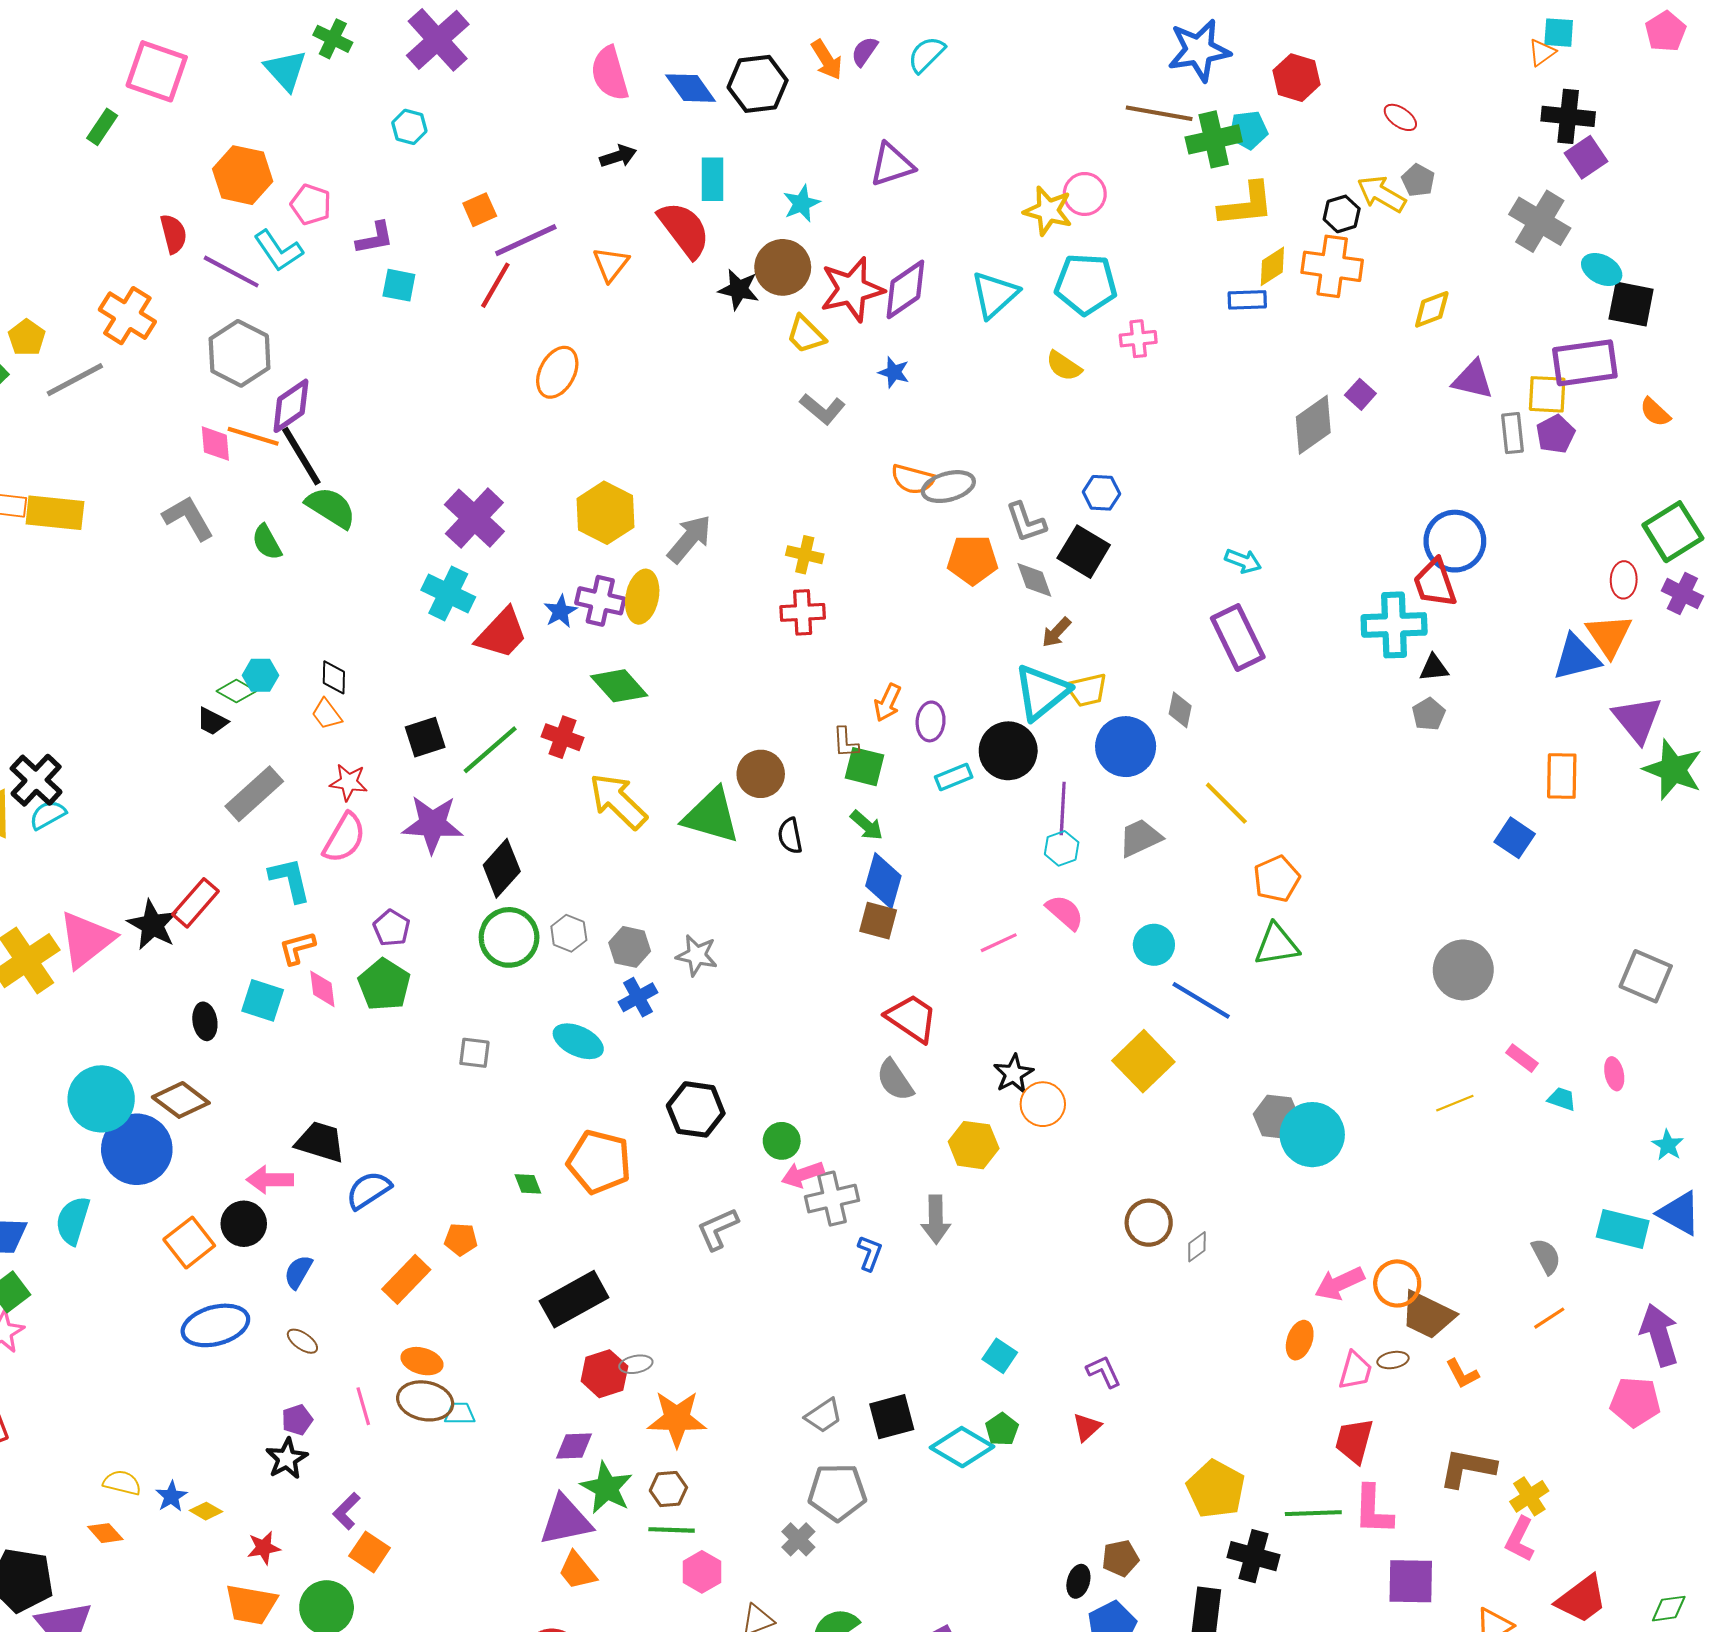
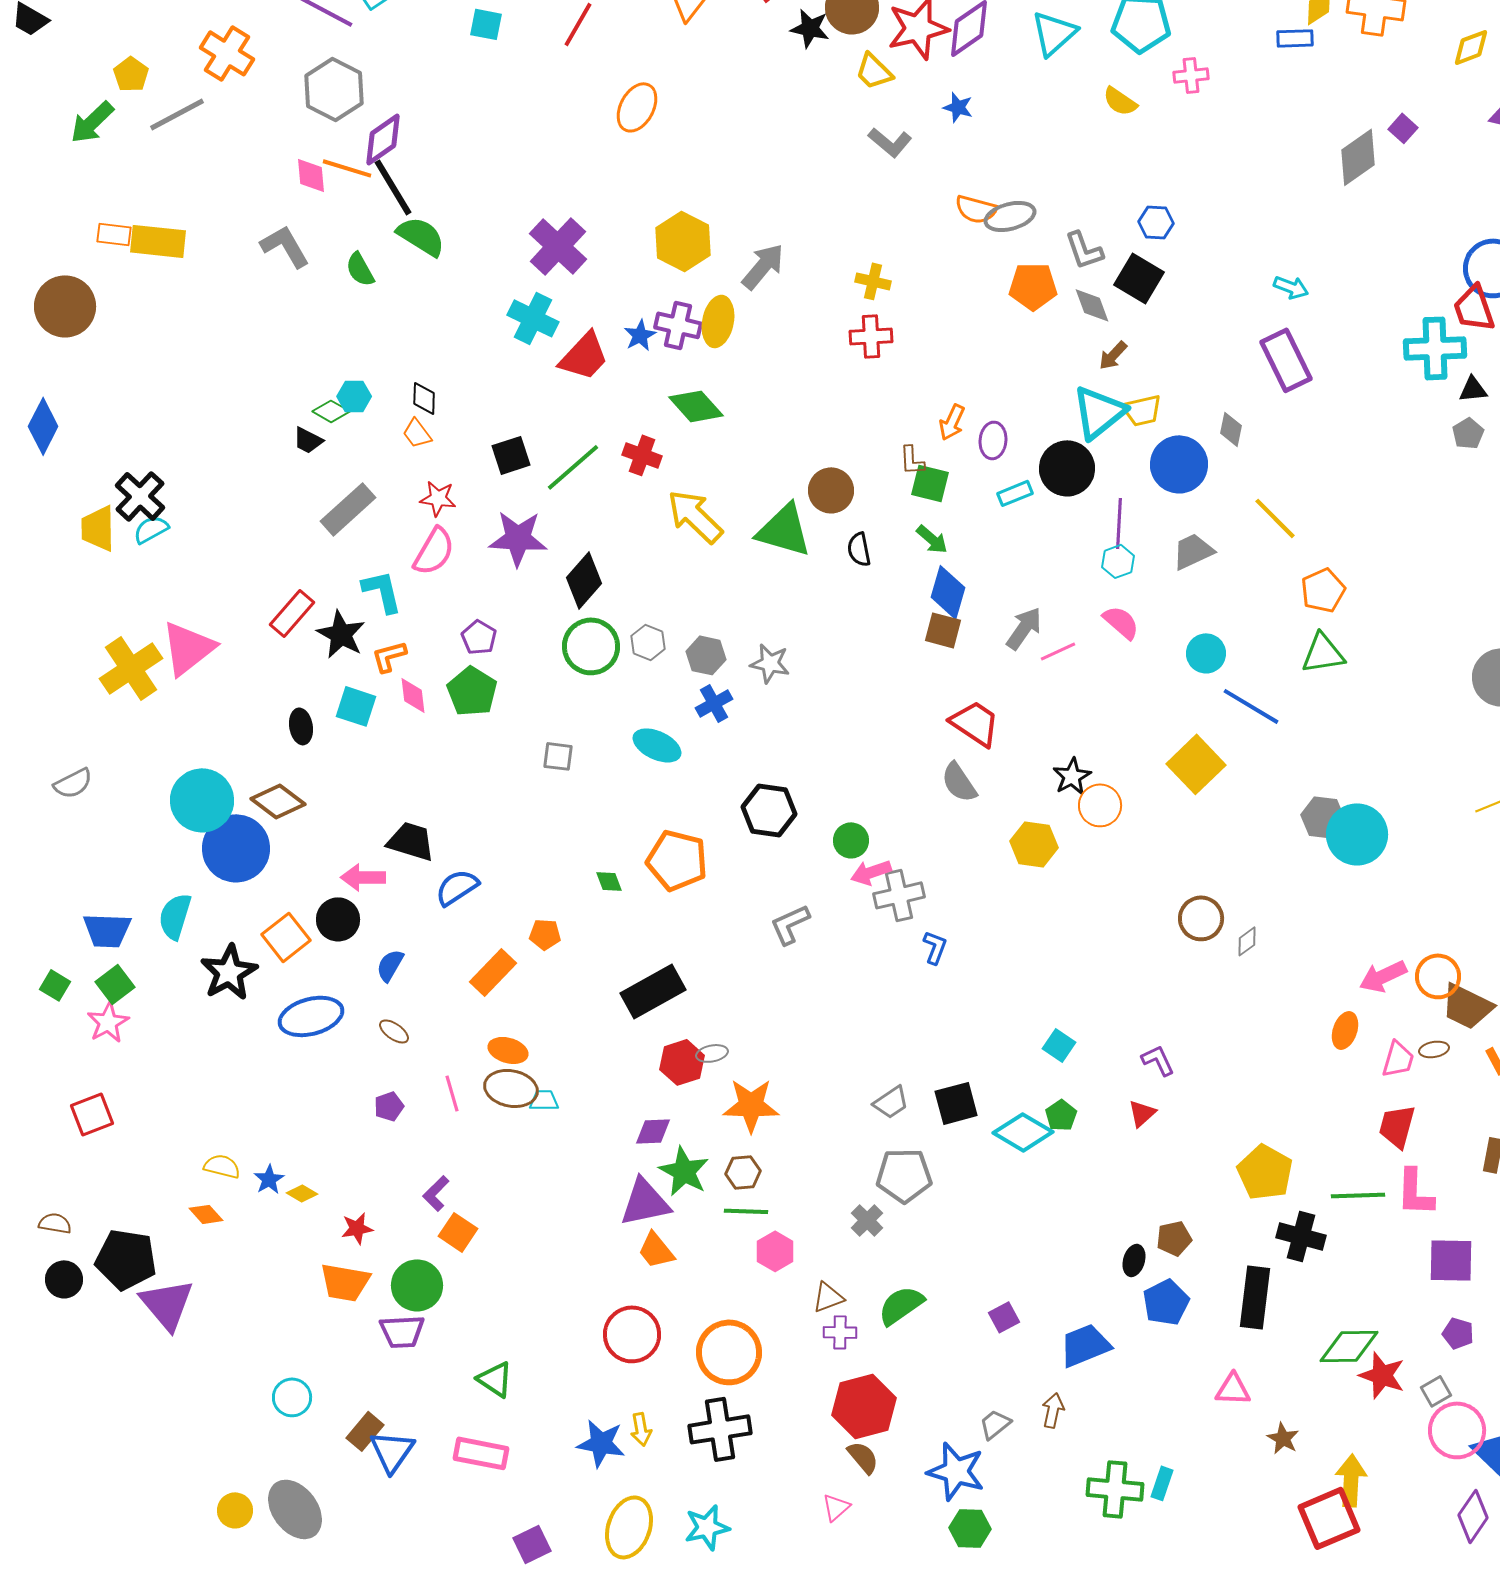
black star: (153, 925) -> (341, 634), moved
gray arrow: (936, 1220) -> (1024, 628), moved, turned -144
black star: (287, 1459) -> (229, 972), moved, size x1.4

